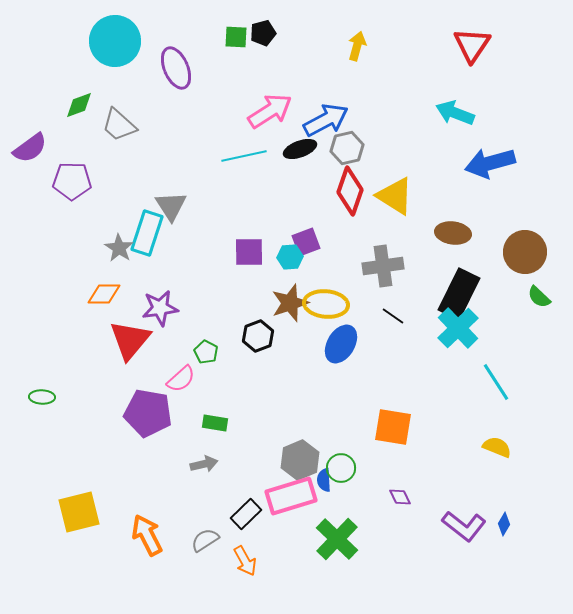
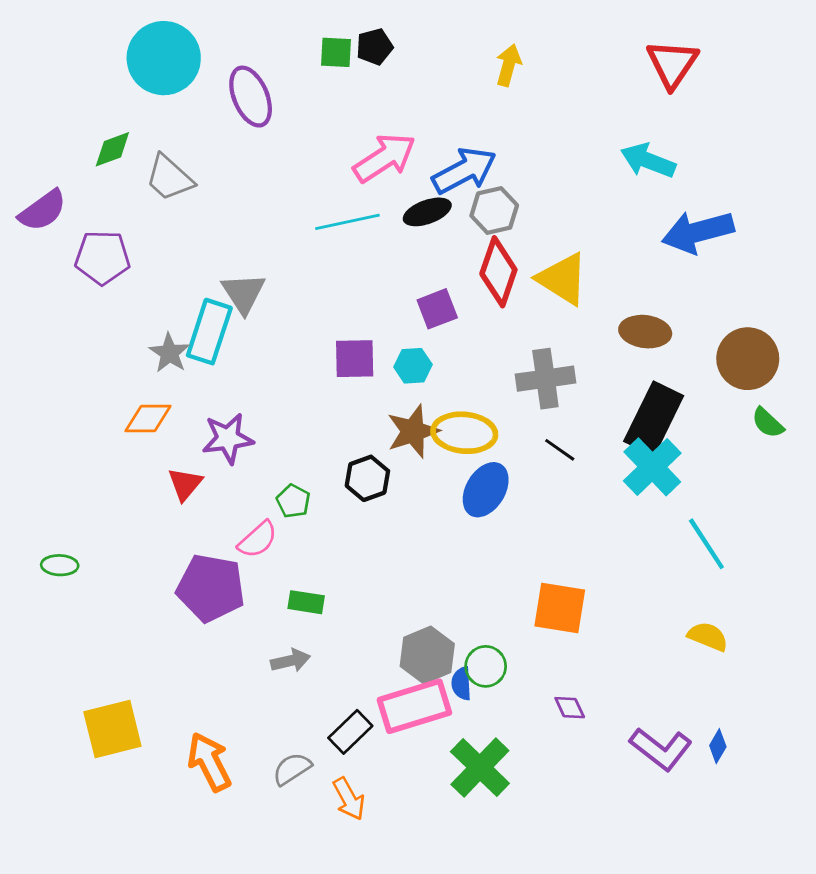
purple square: (306, 242) -> (437, 309), moved
red triangle: (130, 340) -> (185, 484), size x0.6

